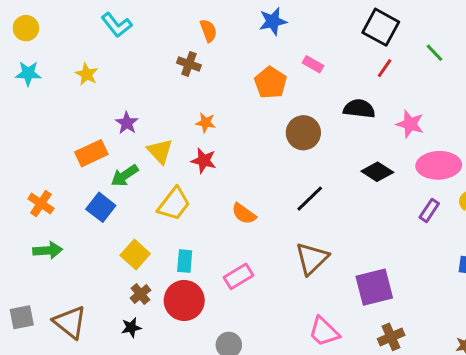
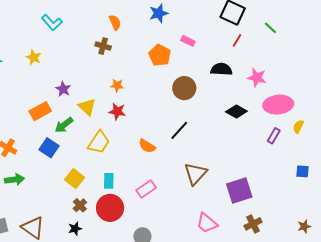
black line: (310, 199) -> (179, 130), moved

